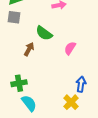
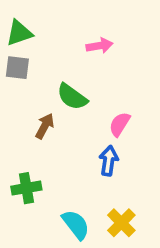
blue arrow: (81, 84) -> (109, 161), moved
cyan semicircle: (29, 103) -> (76, 225), moved

